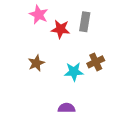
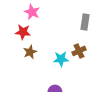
gray rectangle: (85, 22) -> (85, 22), moved
red star: (60, 29) -> (23, 32), moved

